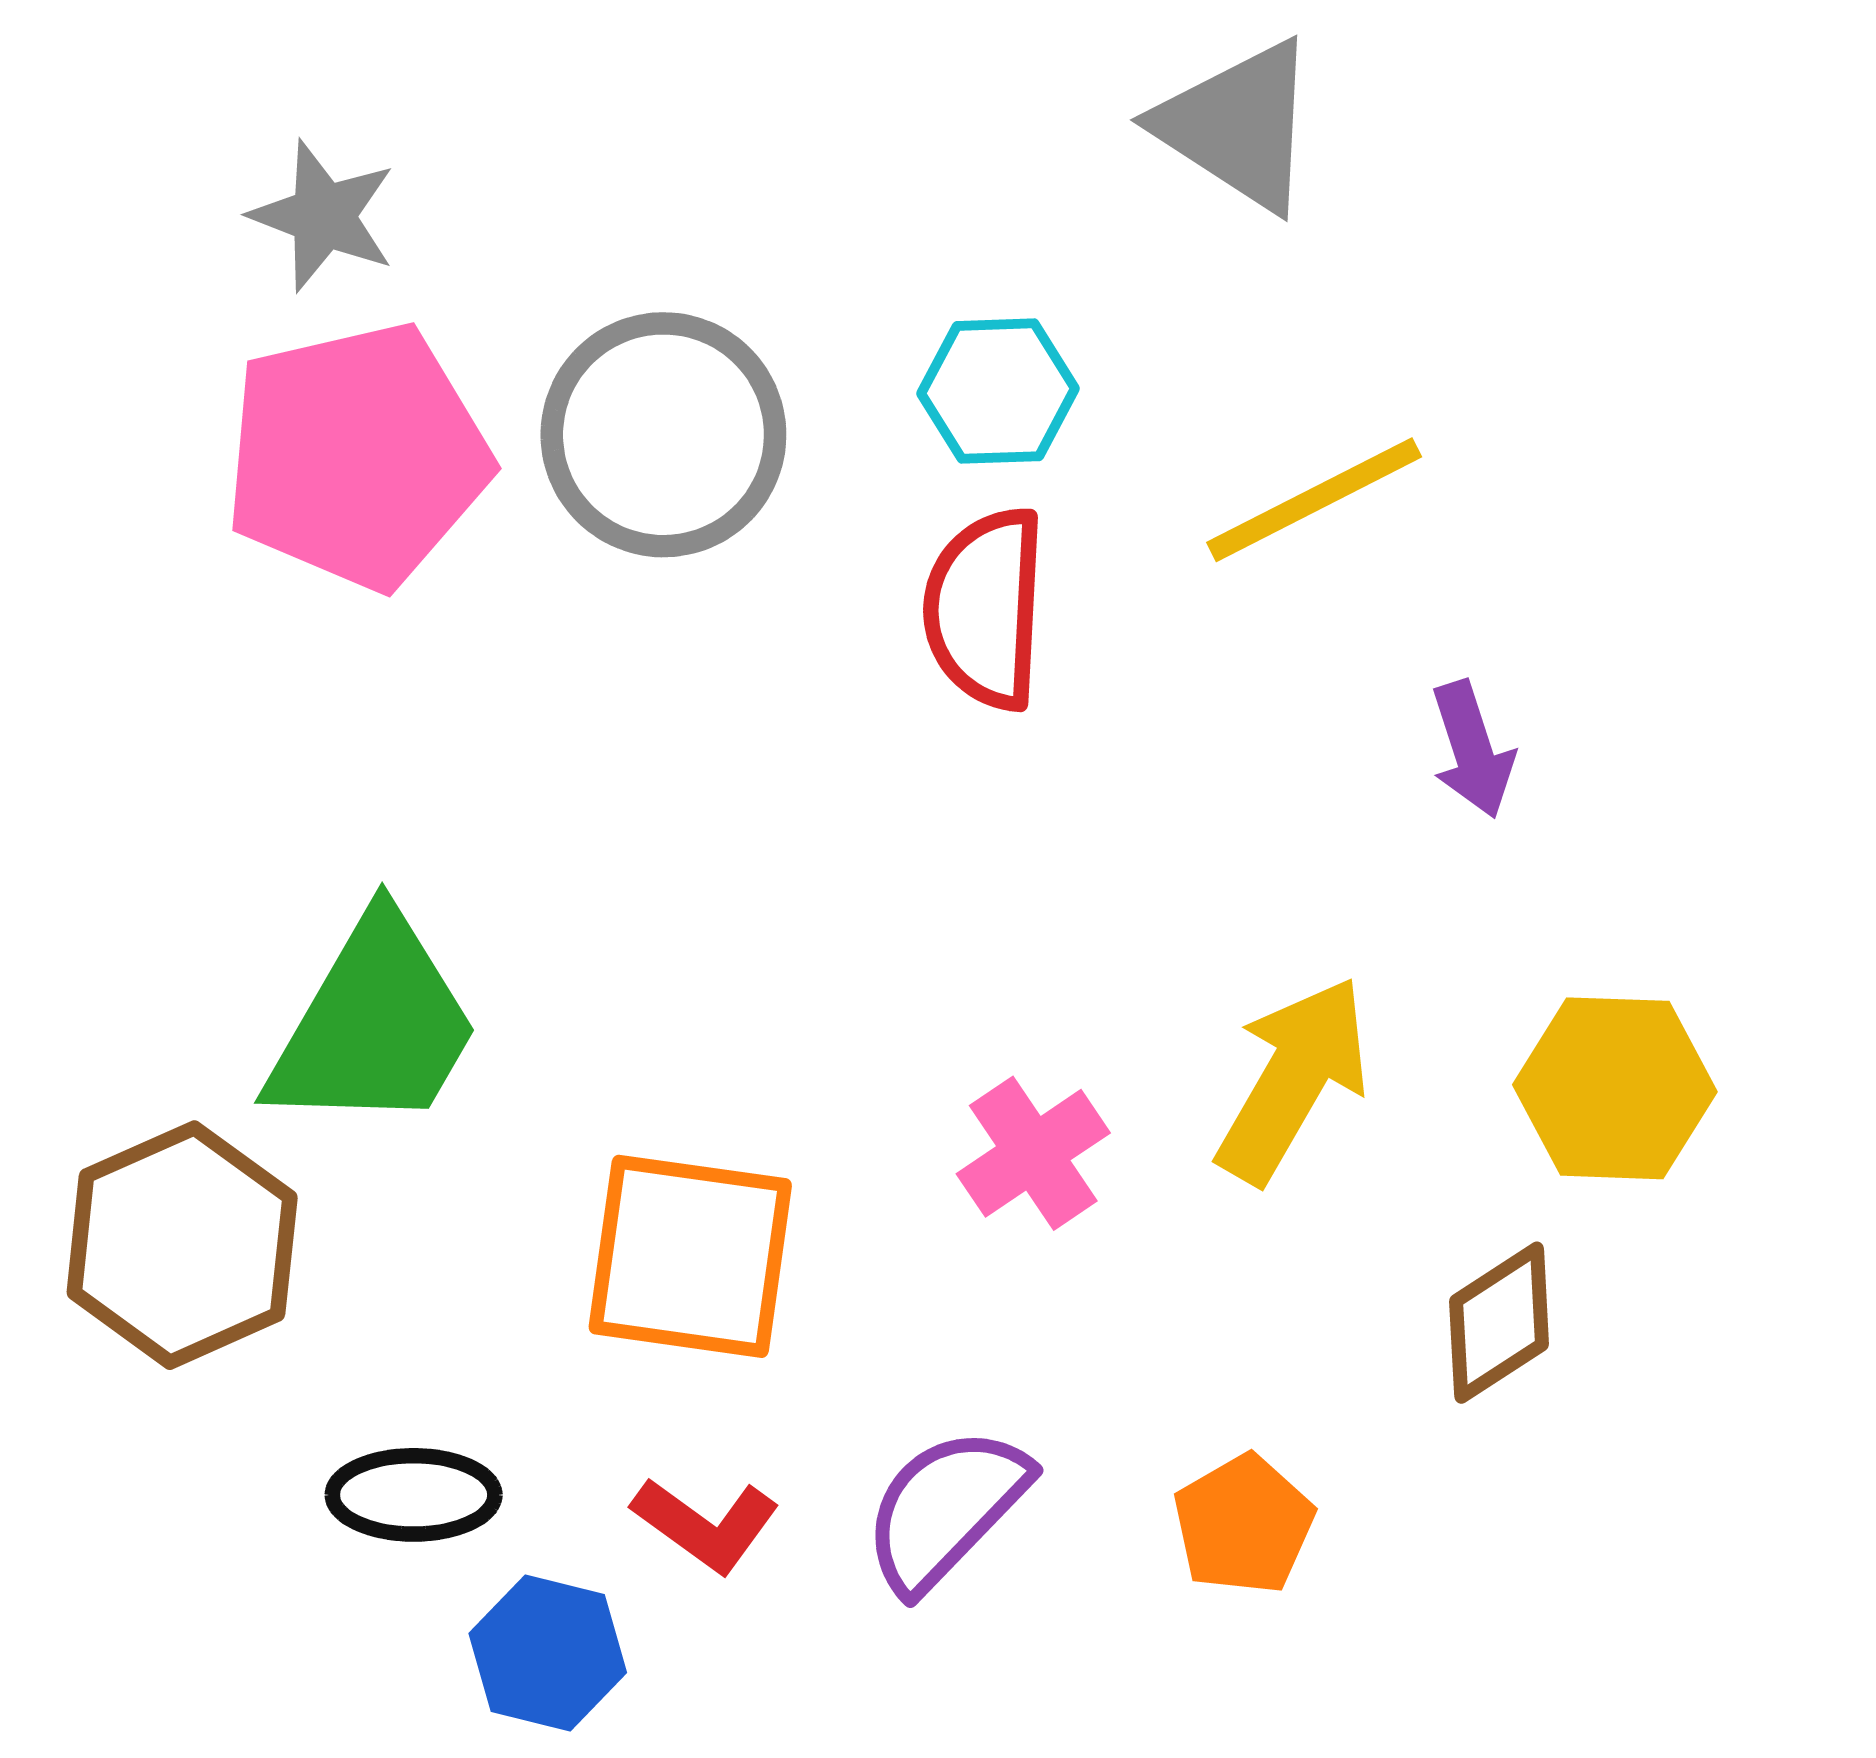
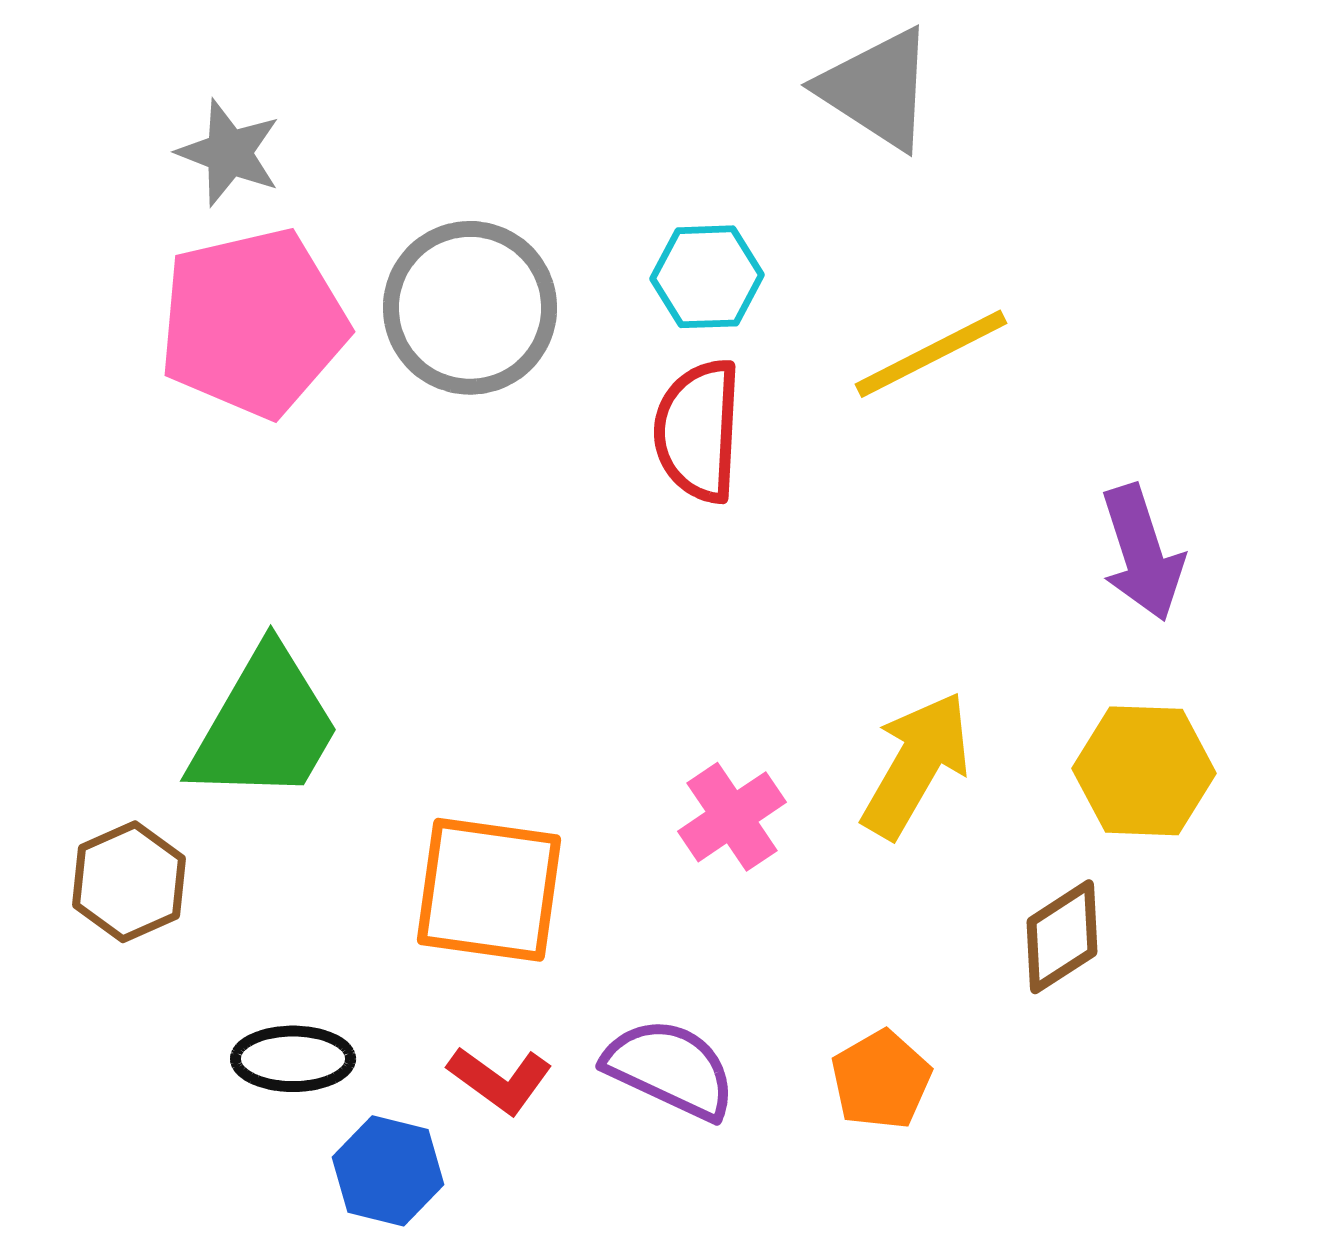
purple arrow: (1472, 750) -> (1142, 553), moved, size x1.4
brown hexagon: (182, 1245) -> (129, 882), size x0.7
purple semicircle: (946, 1509) -> (670, 1069), turned 71

